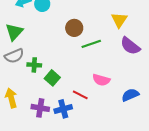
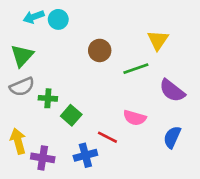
green line: (91, 44) -> (136, 69), moved
purple semicircle: (130, 46) -> (172, 91), moved
blue semicircle: (130, 95) -> (172, 137), turned -42
purple cross: (40, 108) -> (43, 158), moved

